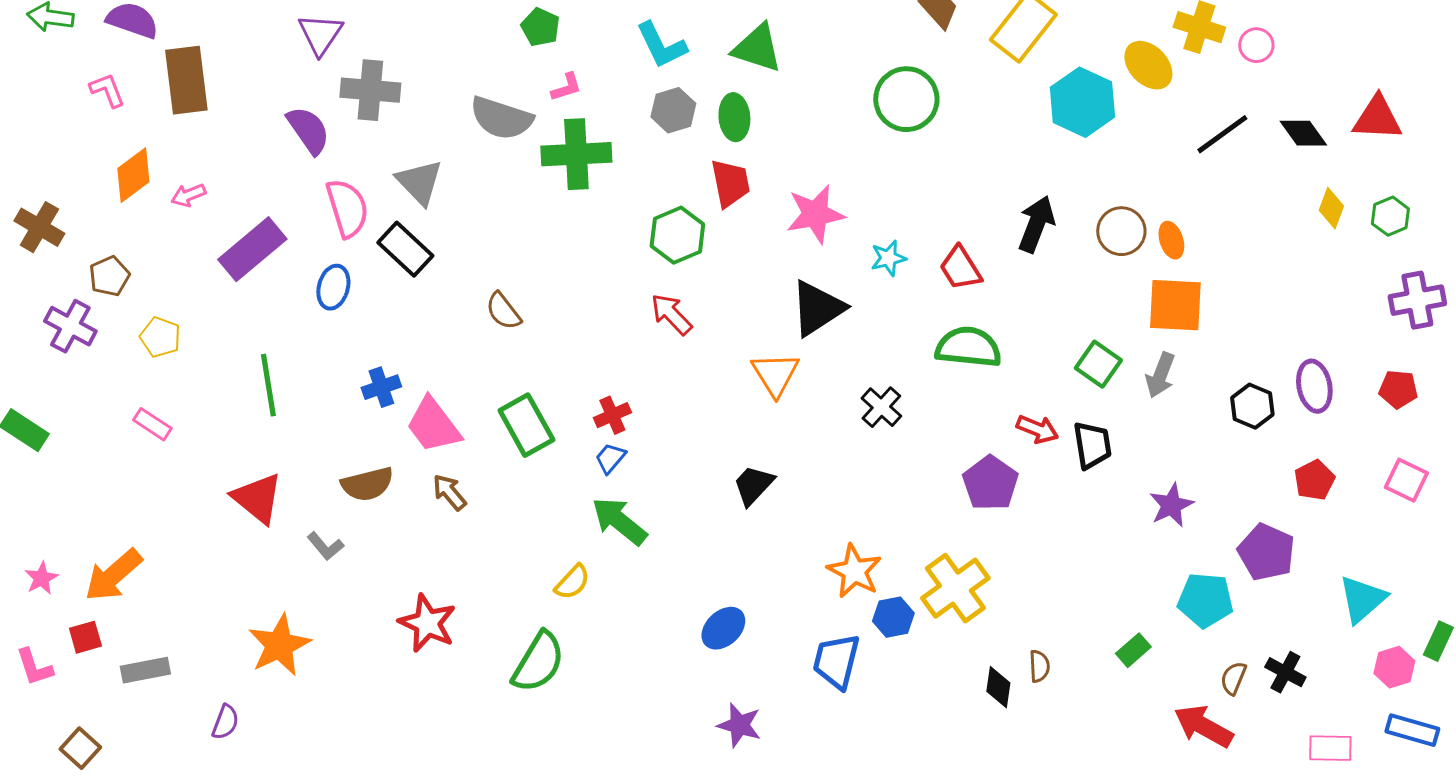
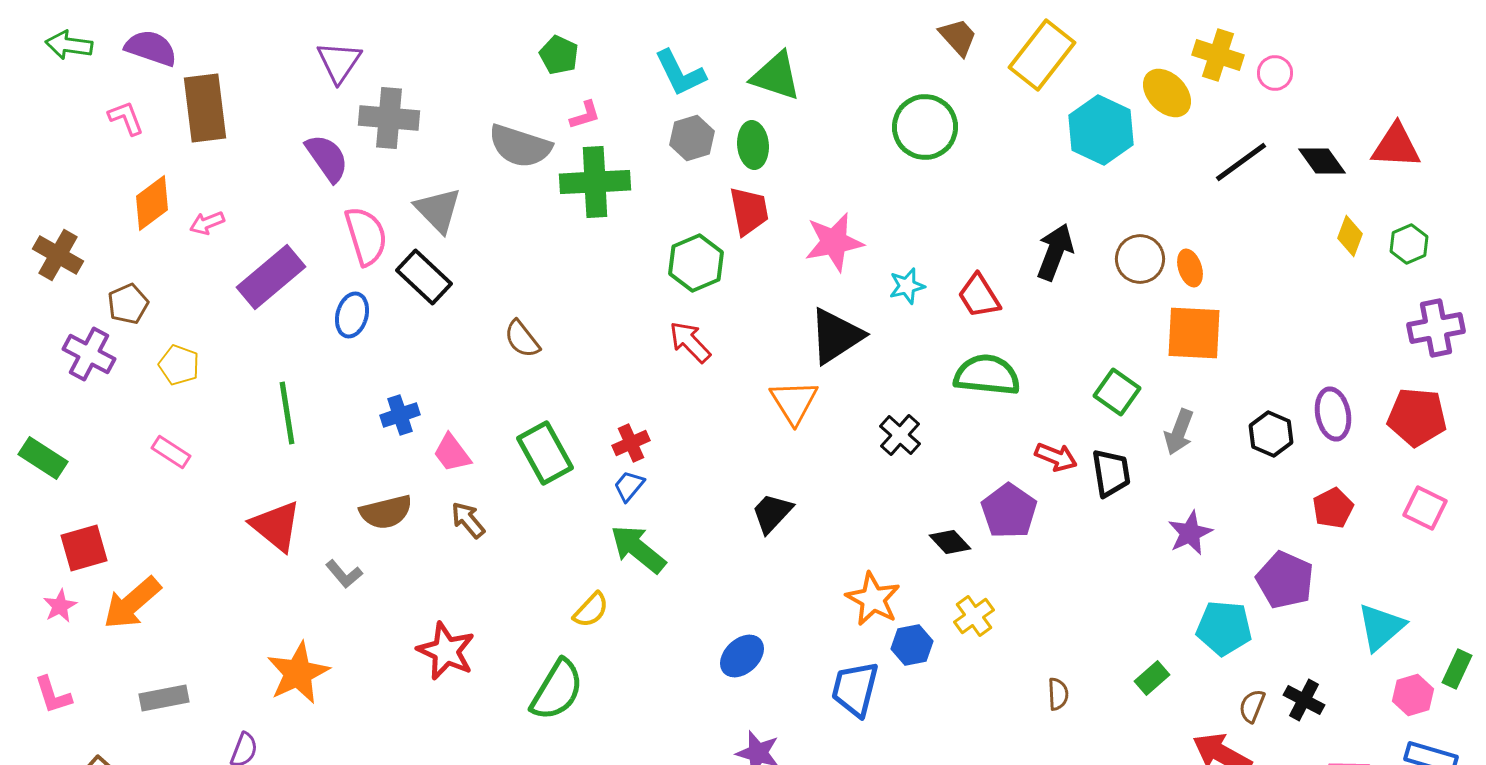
gray arrow: (1160, 375) -> (1179, 432), moved
red pentagon: (1398, 389) -> (1417, 417), size x1.5
pink trapezoid: (433, 425) -> (452, 453), size x0.7
yellow cross: (955, 588) -> (974, 616), size x0.6
red square: (85, 637) -> (84, 548), moved, size x1.4
black diamond: (998, 687) -> (950, 542), moved, turned -51

